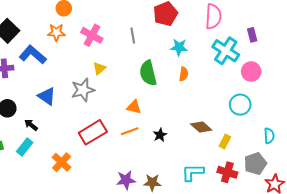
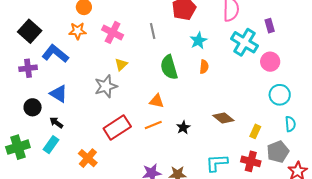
cyan star: (179, 47) -> (198, 41), turned -30
blue triangle: (47, 96) -> (59, 94), moved
cyan circle: (240, 105) -> (280, 95), moved
yellow rectangle: (225, 142) -> (255, 131), moved

